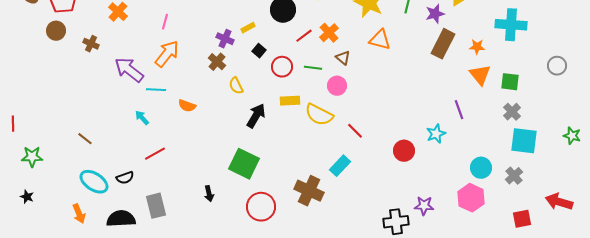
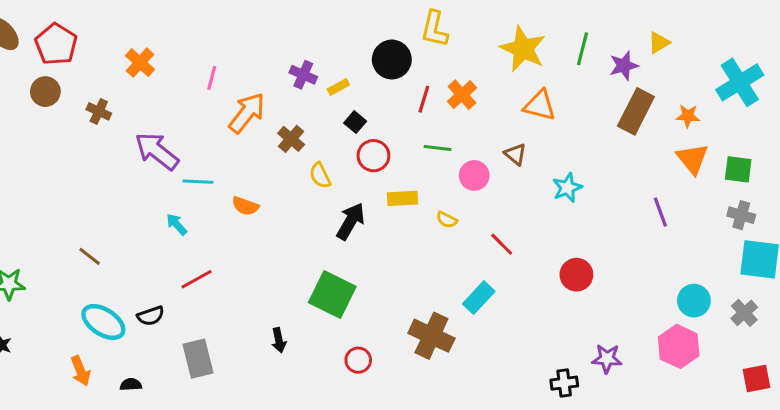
cyan cross: (511, 25) -> (740, 82), turned -36
red line: (304, 36) -> (424, 99), turned -36
purple cross: (225, 39) -> (303, 75), moved
orange arrow: (167, 54) -> (247, 113), moved
brown triangle: (343, 58) -> (515, 154), moved
red circle: (282, 67) -> (373, 156), moved
gray cross: (512, 112) -> (741, 215), turned -30
yellow semicircle: (319, 115) -> (447, 220), size x0.5
cyan star: (436, 134) -> (567, 188), moved
red circle: (261, 207) -> (358, 360), size x0.6
black semicircle: (121, 219) -> (131, 385), moved, size x0.5
black cross: (396, 222) -> (564, 383), size x0.7

